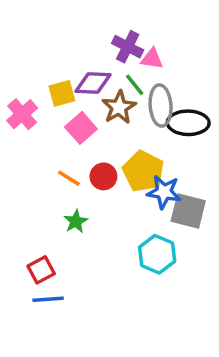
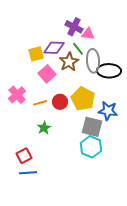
pink cross: (22, 114) -> (17, 95), moved
orange line: (69, 178) -> (40, 103), turned -48
blue star: (164, 192) -> (108, 111), moved
gray square: (188, 211) -> (92, 127), moved

